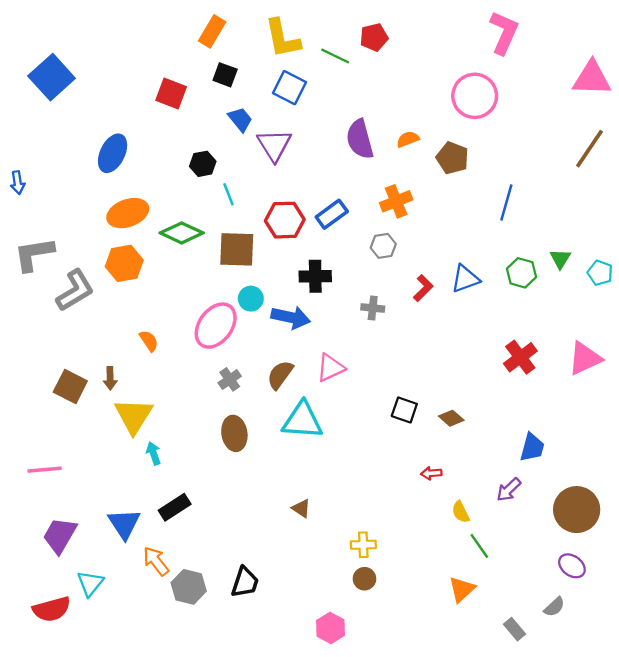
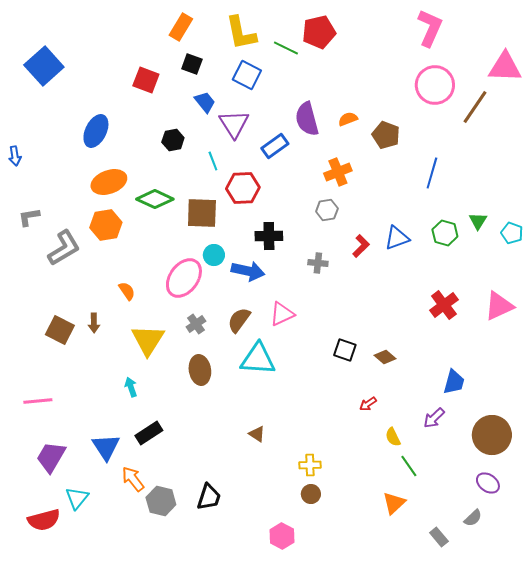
red pentagon: (374, 37) -> (319, 32), size x1.4
pink circle: (475, 96) -> (435, 85), moved
brown line: (590, 149) -> (475, 107), moved
cyan line: (229, 194) -> (213, 161), moved
blue rectangle: (332, 214) -> (275, 146), moved
gray L-shape: (34, 254) -> (29, 217), size x0.6
yellow triangle: (134, 416) -> (148, 340), moved
red arrow: (431, 473) -> (368, 404), turned -30

